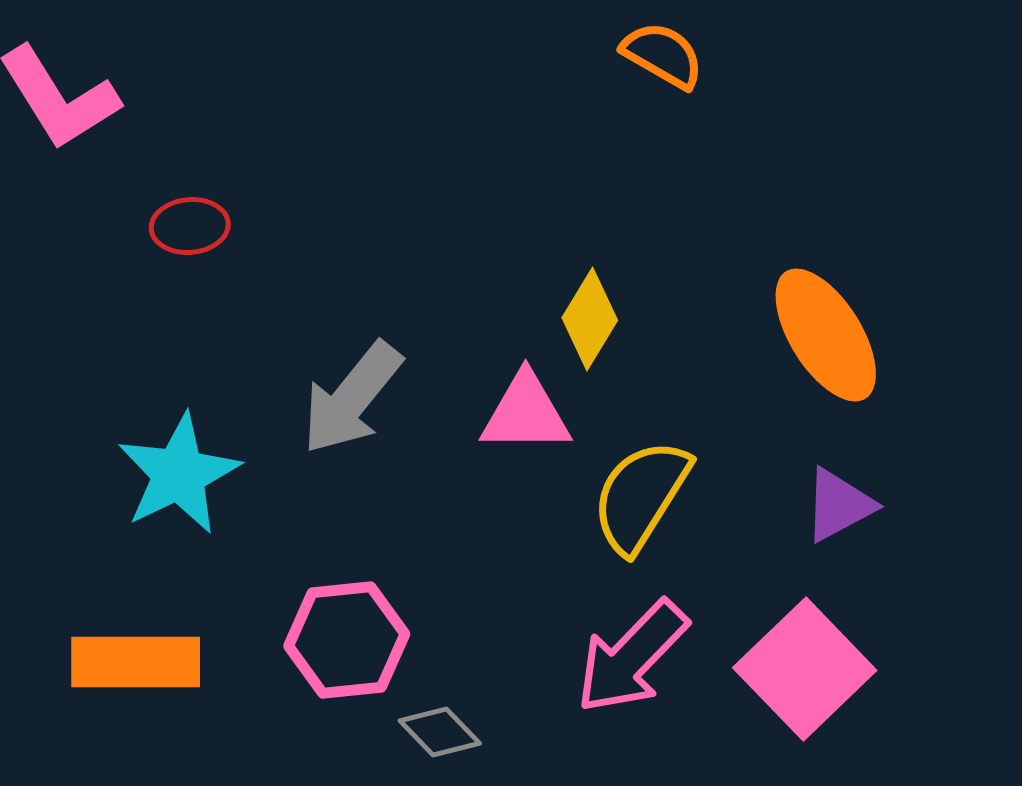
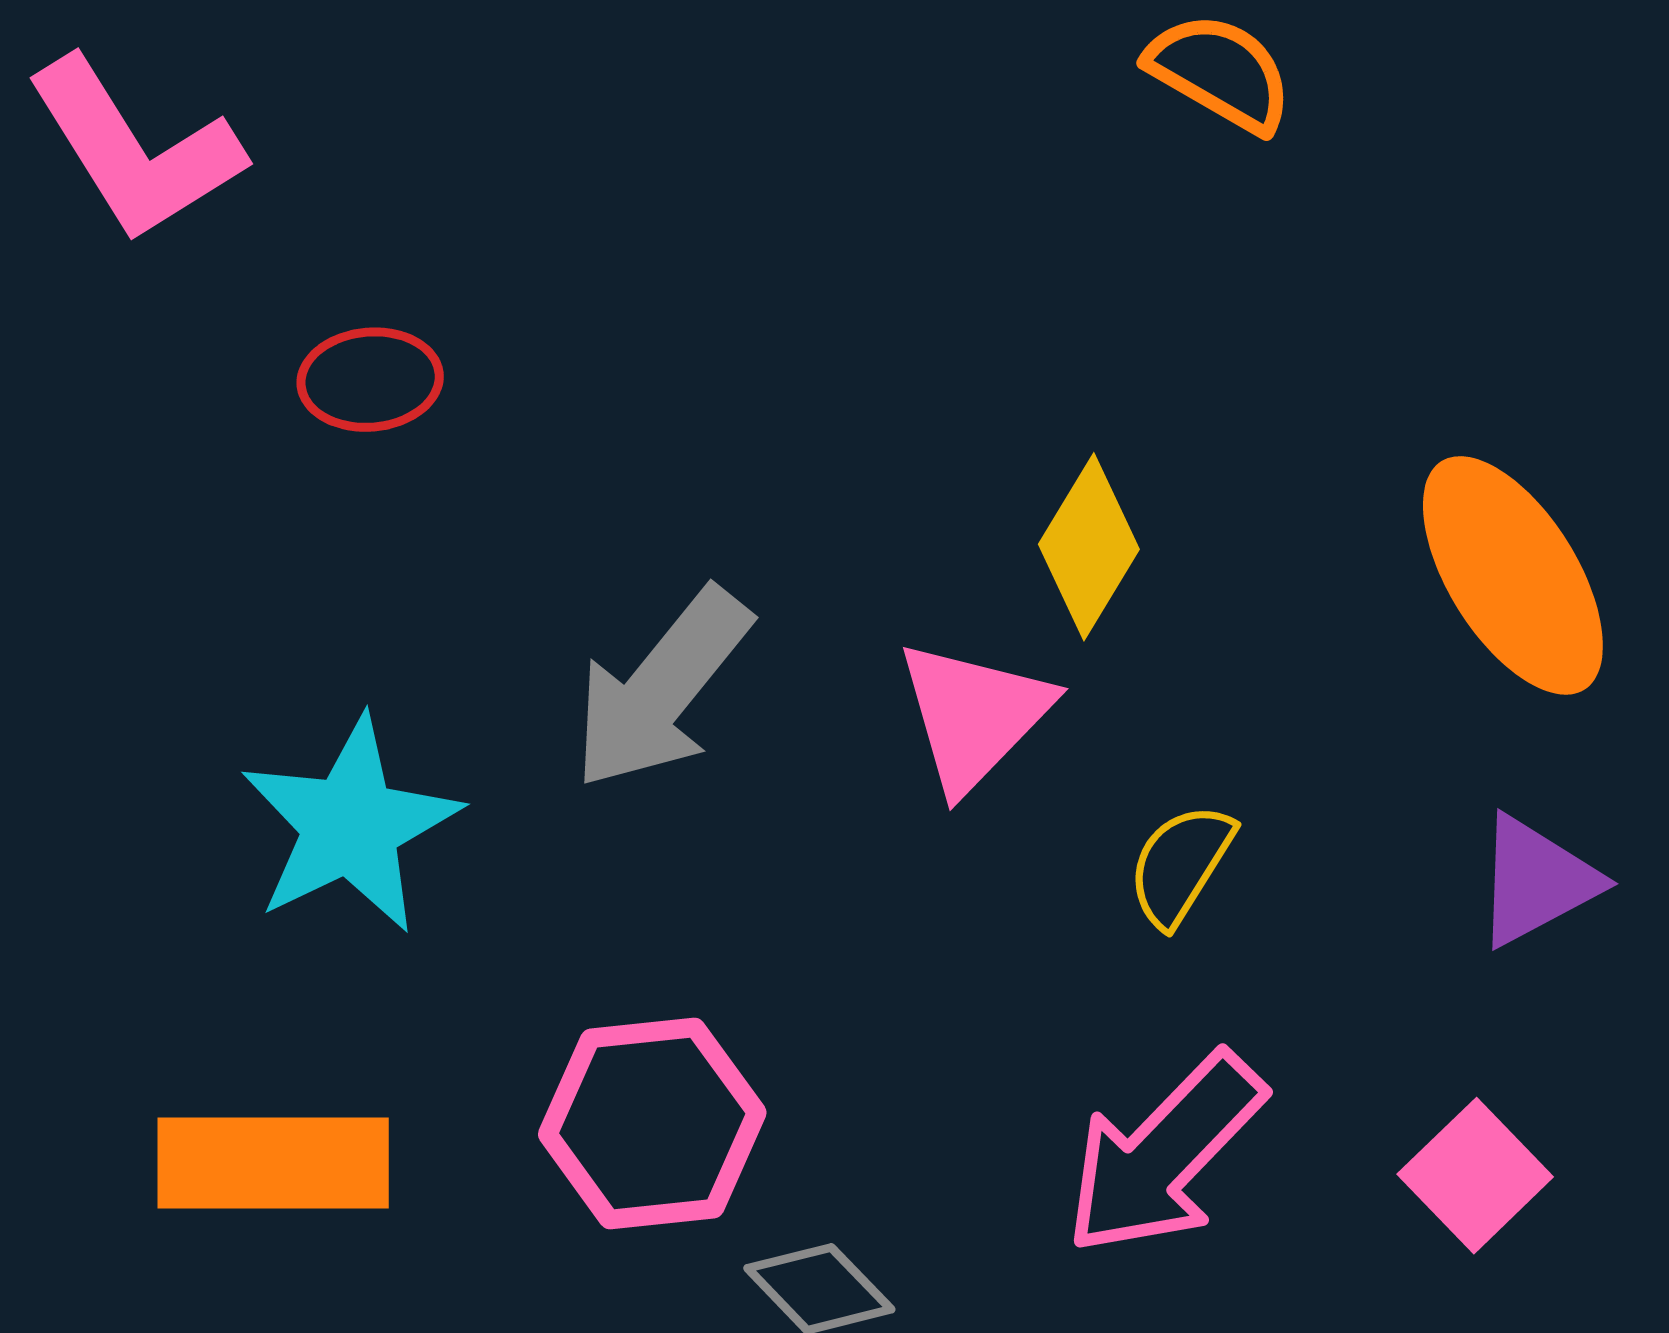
pink triangle: (526, 413) -> (974, 716), turned -46
yellow semicircle: (641, 496) -> (1180, 865), size x0.6
pink square: (805, 669) -> (1475, 1176), size x0.6

